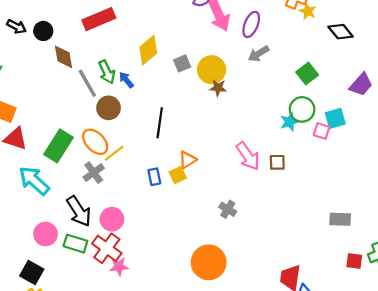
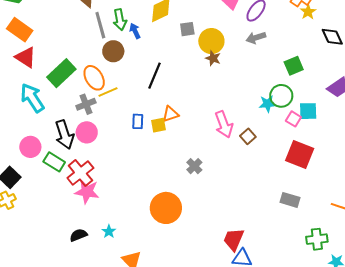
brown square: (277, 162) -> (248, 136), turned 35
pink circle: (112, 219) -> (87, 132), moved
red square: (354, 261) -> (300, 155), moved, size x1.8
pink star: (119, 267) -> (87, 192), size x1.4

